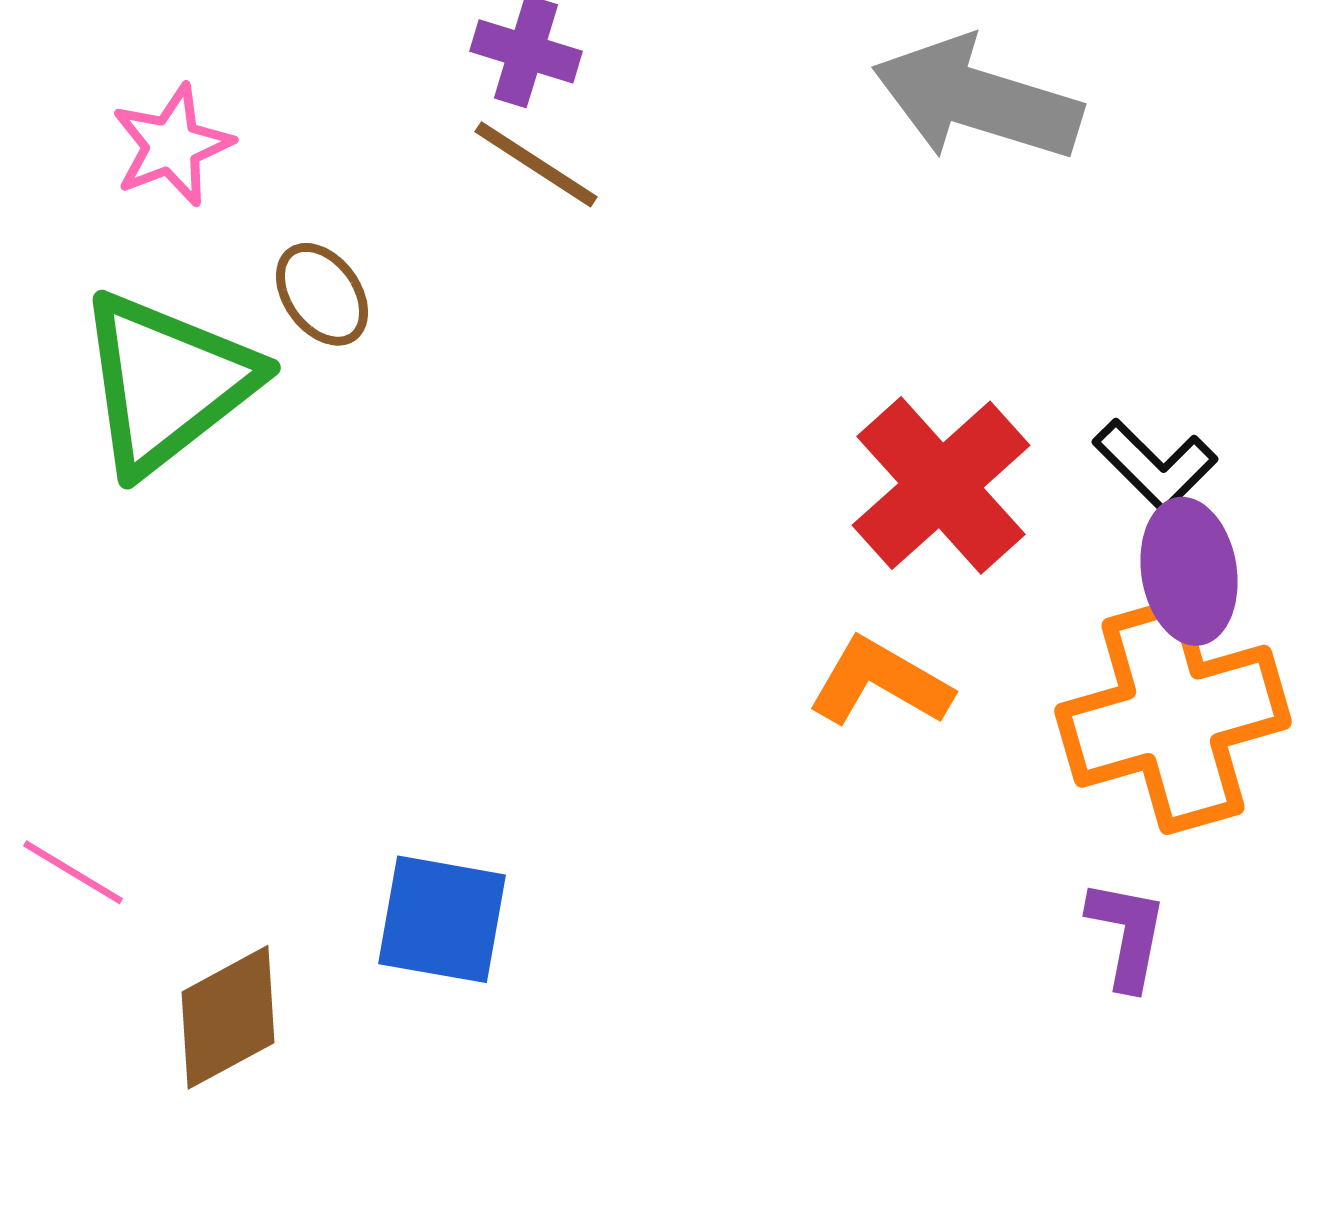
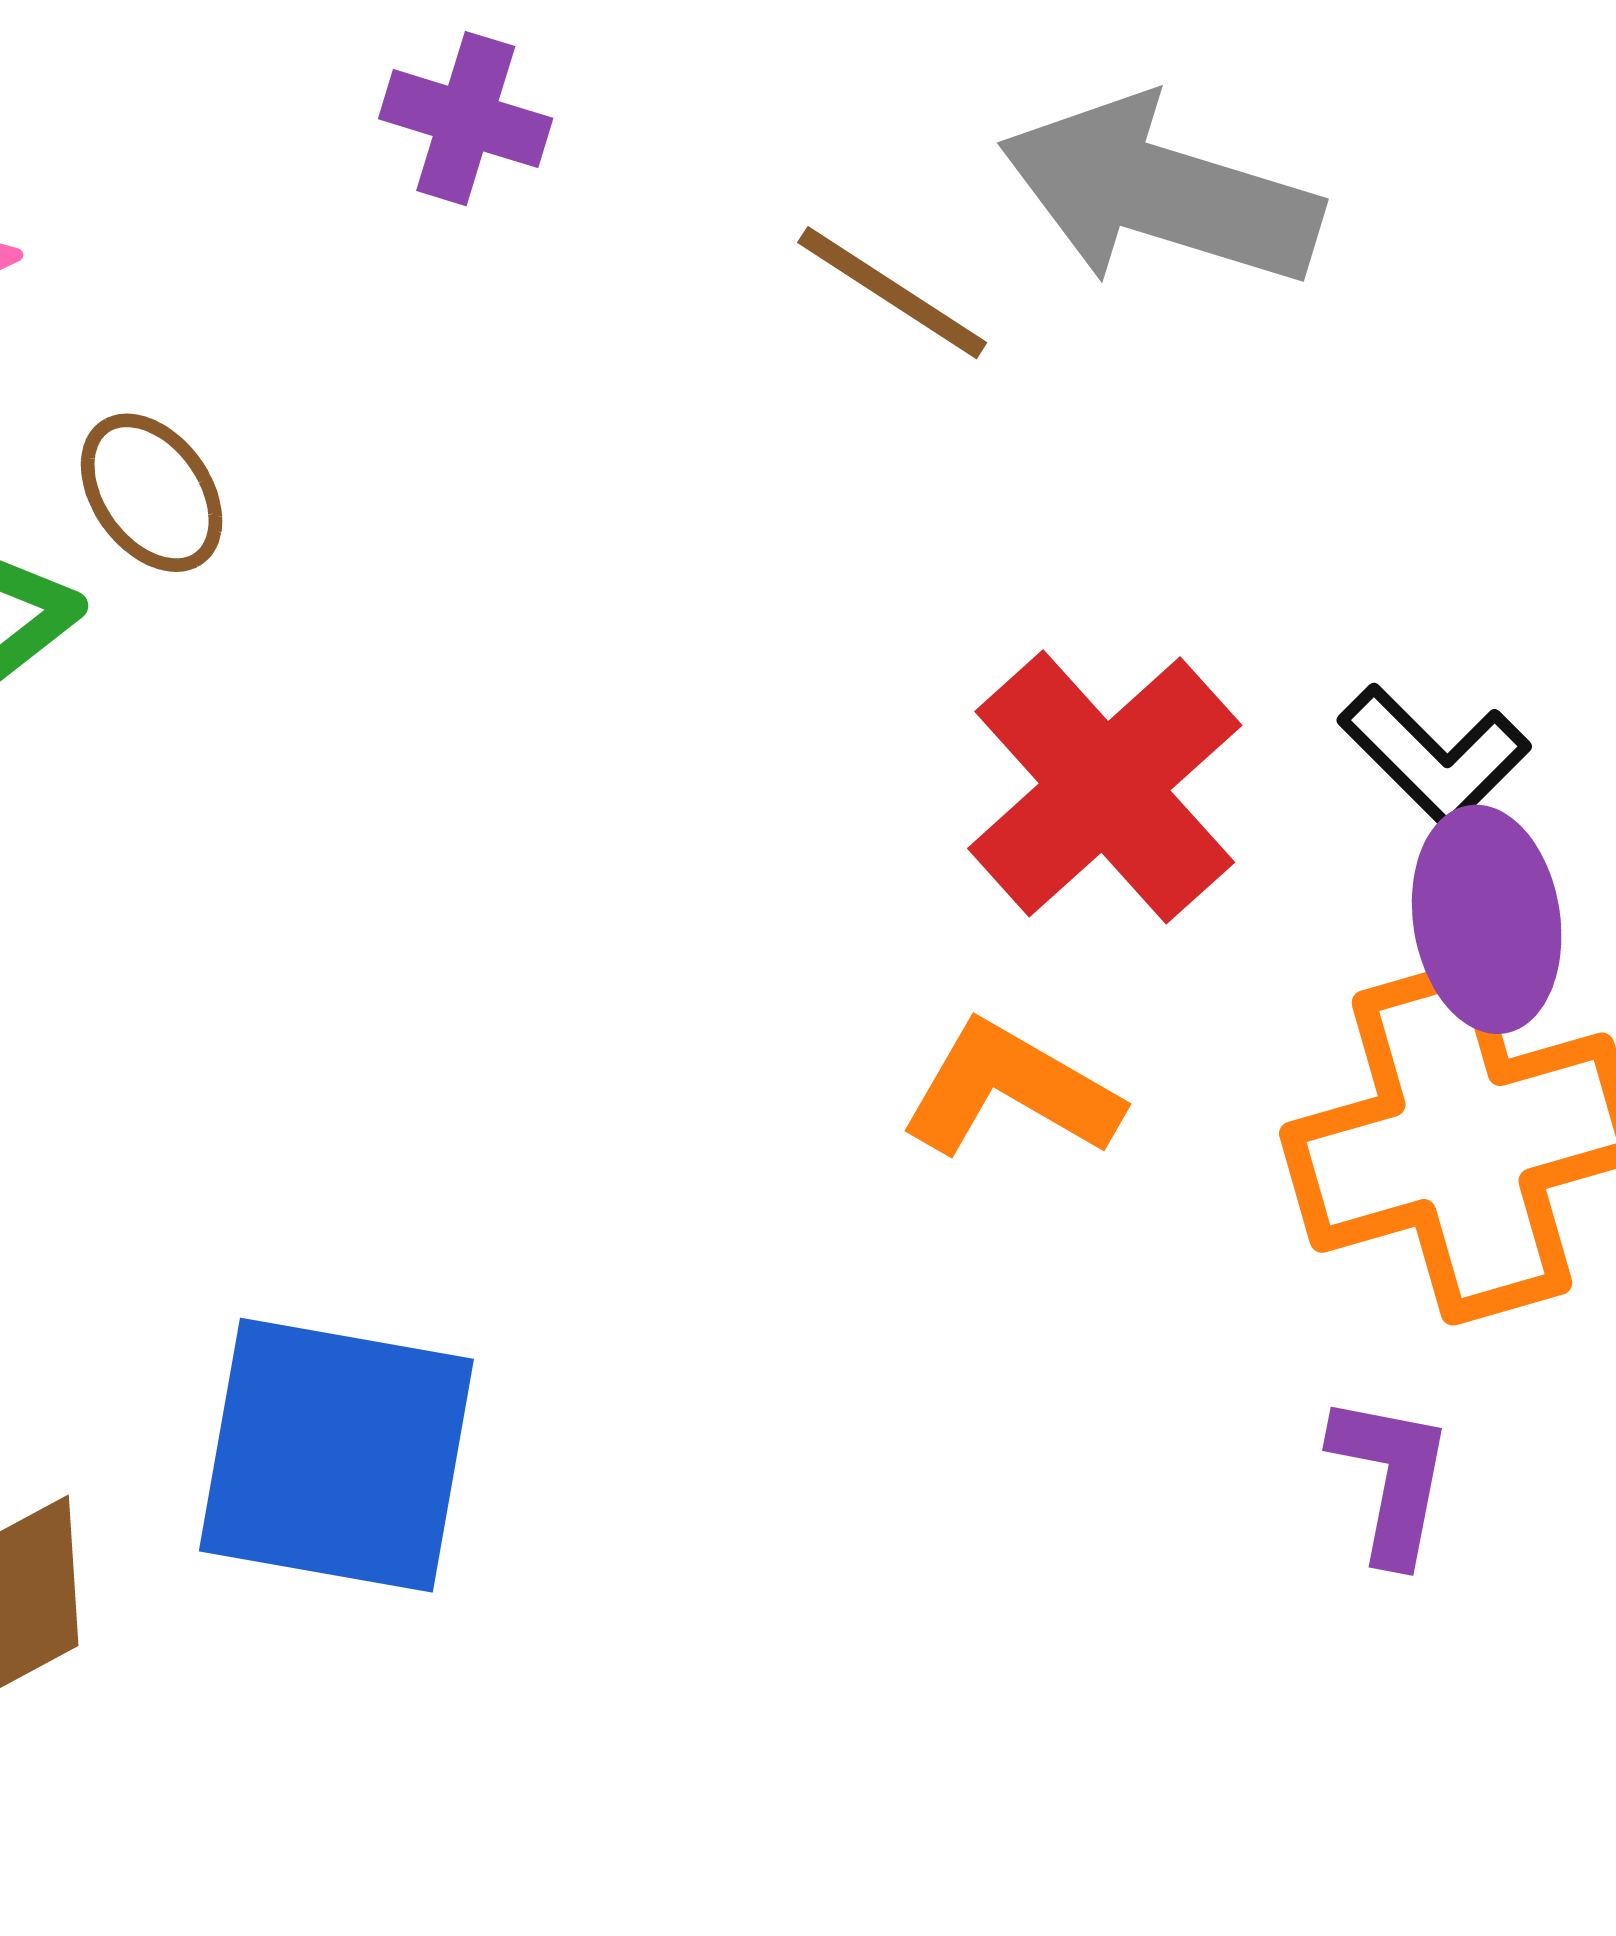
brown line: (536, 164) -> (892, 293), moved
blue square: (442, 919) -> (336, 1455), size x1.4

